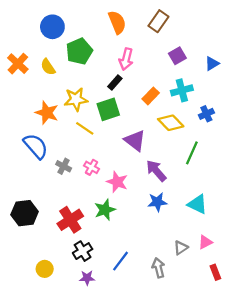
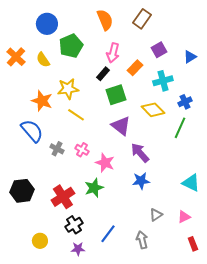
orange rectangle: (151, 96) -> (135, 68), moved
green square: (108, 109) -> (116, 95), moved
green line: (192, 153) -> (180, 128), moved
cyan triangle: (197, 204) -> (191, 183), moved
gray triangle: (181, 248) -> (156, 215), moved

